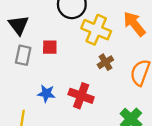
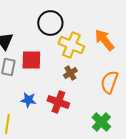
red square: (50, 47) -> (31, 60), size x1.5
brown cross: (105, 62) -> (70, 73), moved

